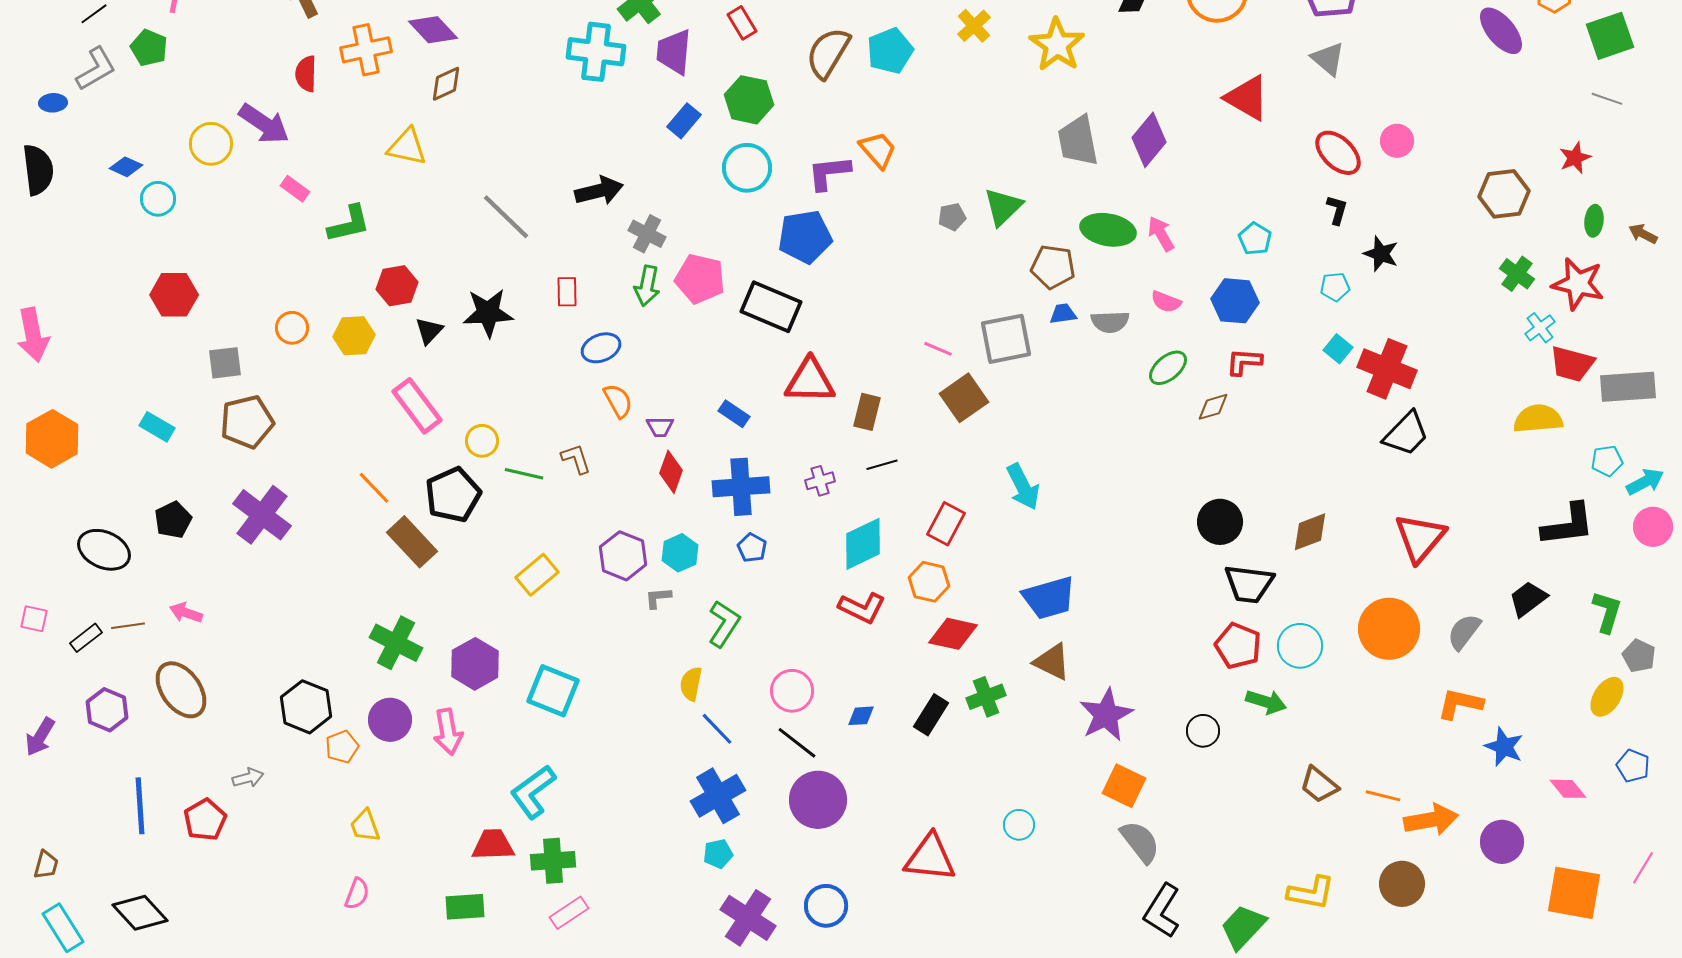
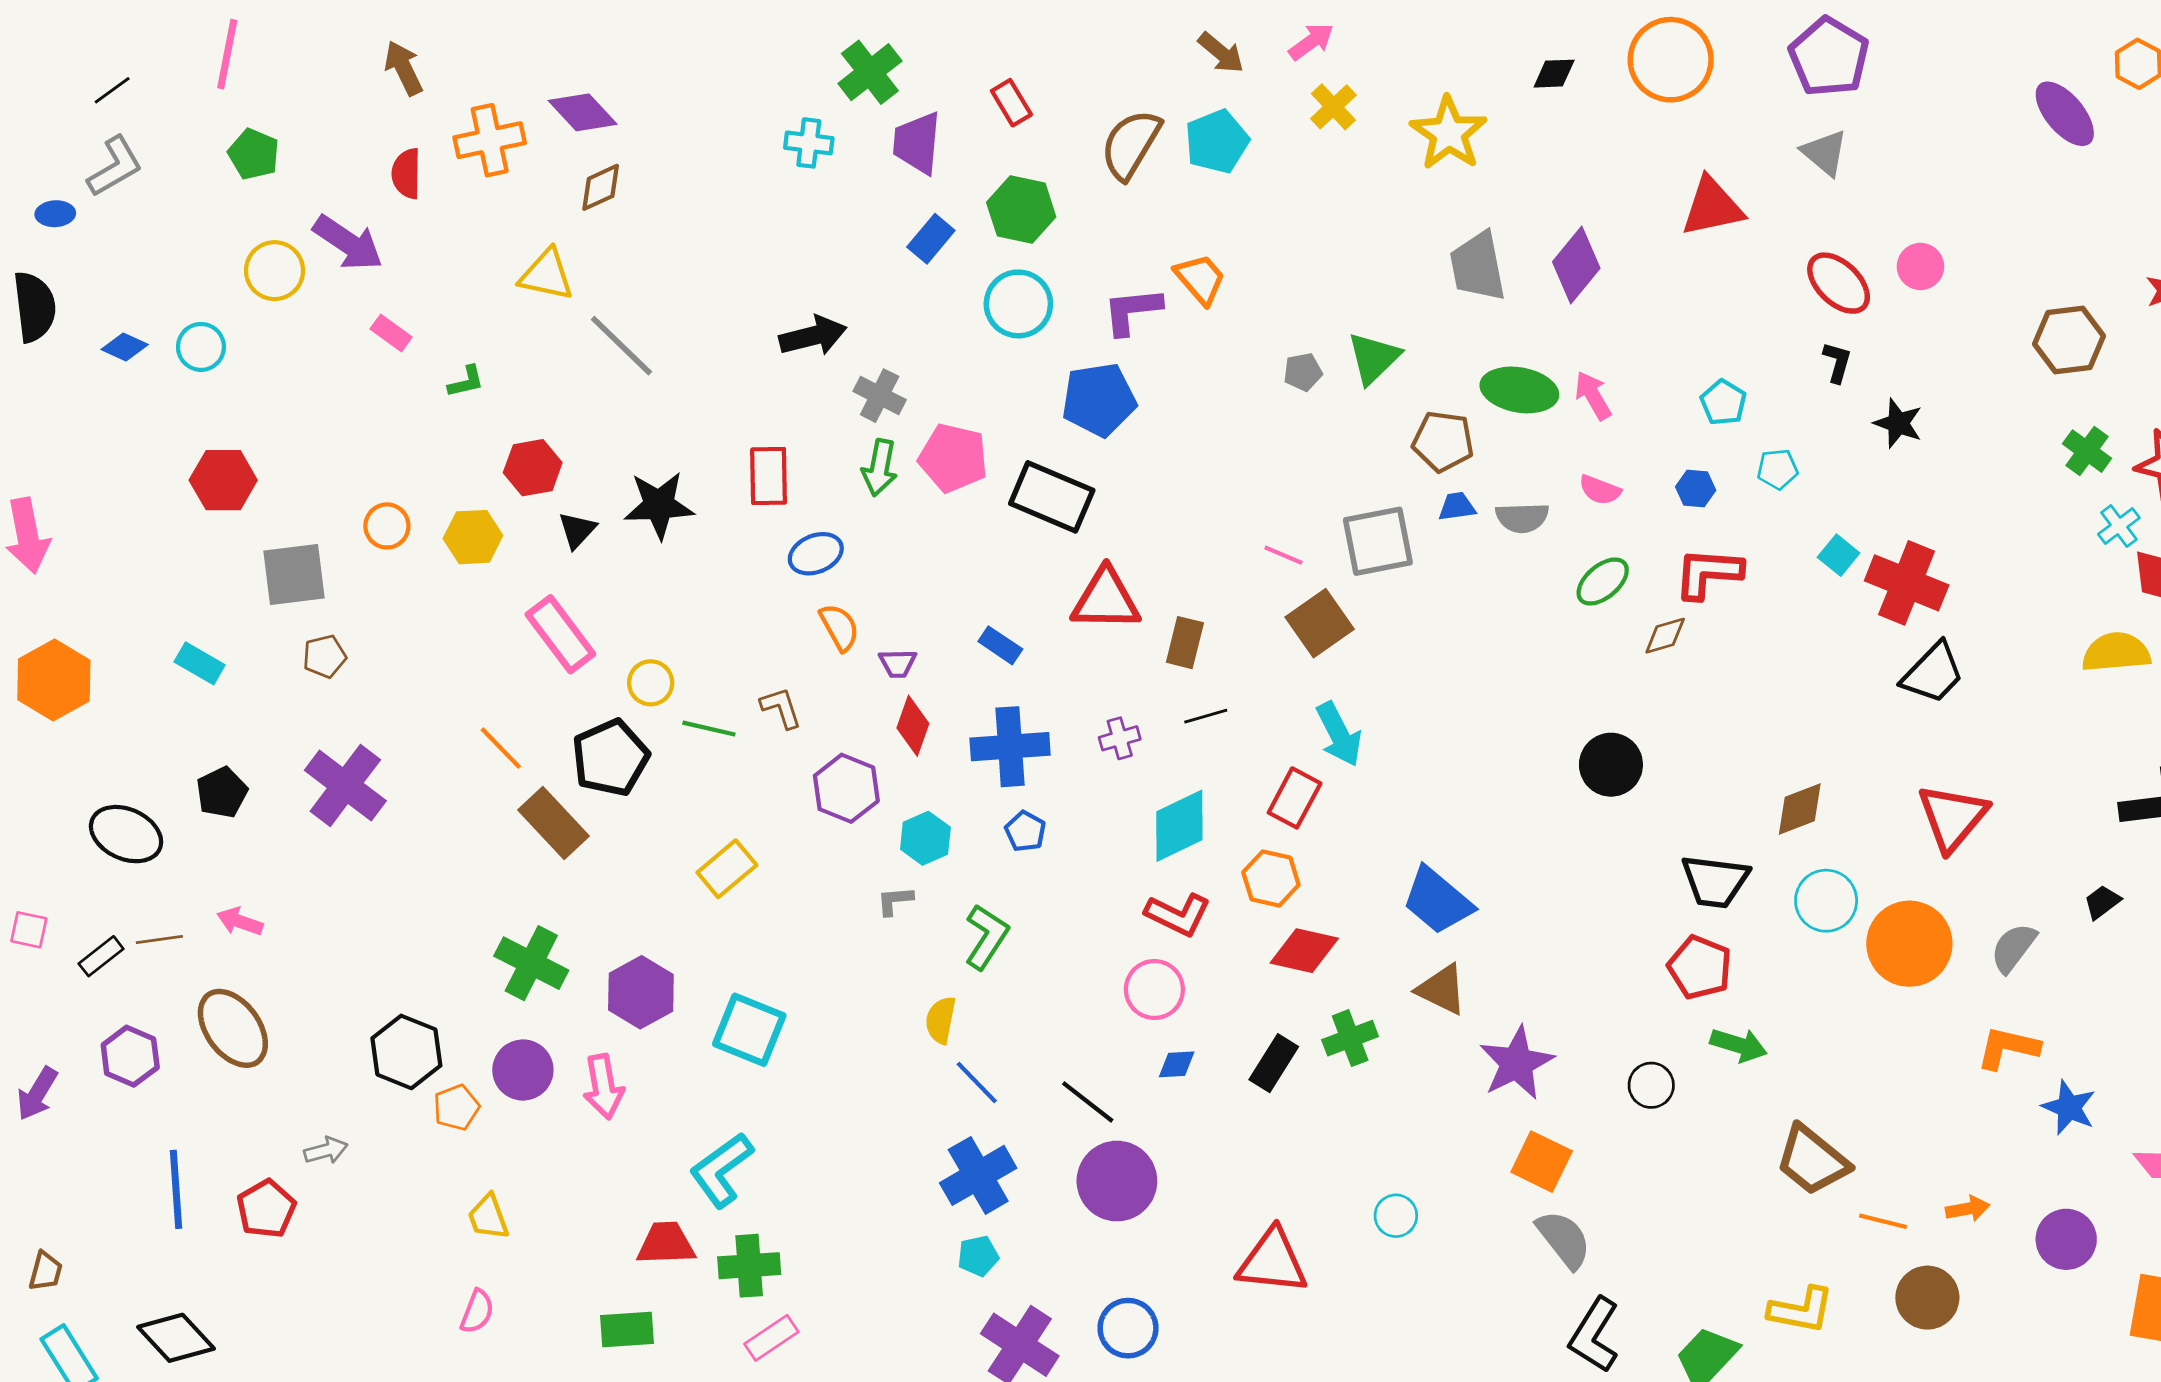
green pentagon: (149, 48) -> (254, 154), moved
cyan cross: (596, 52) -> (809, 143), size x0.6
red triangle: (1247, 98) -> (1712, 207), turned -42
blue diamond: (126, 167) -> (125, 347), moved
gray line: (506, 217) -> (621, 346), moved
green L-shape: (349, 224) -> (466, 382), size x0.6
cyan pentagon: (1335, 287) -> (1778, 469), moved
red rectangle: (567, 292) -> (769, 476), size x1.4
blue hexagon: (1235, 301) -> (1696, 489), size x0.6
red L-shape: (1244, 362) -> (1708, 573), size x1.4
gray square: (225, 363) -> (294, 575), size x1.4
brown pentagon: (247, 422) -> (324, 656), size x0.6
cyan arrow: (1023, 487) -> (1339, 734), moved
black circle: (1220, 522) -> (1611, 765), moved
purple hexagon: (623, 556) -> (846, 788), moved
blue trapezoid: (1049, 598) -> (1437, 901), turned 56
black trapezoid: (1528, 599) -> (2102, 902), size x0.7
cyan circle: (1300, 646) -> (1826, 901), moved
pink circle: (792, 691) -> (1154, 990), moved
brown trapezoid: (1319, 785) -> (1812, 1160), size x1.4
orange line: (1383, 796) -> (1883, 1221), moved
orange arrow: (1431, 820) -> (1968, 1209), size x0.6

